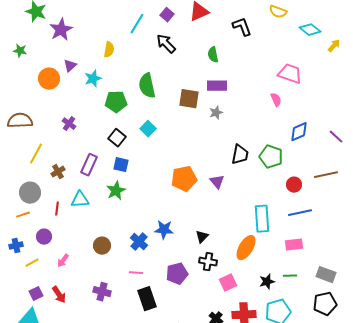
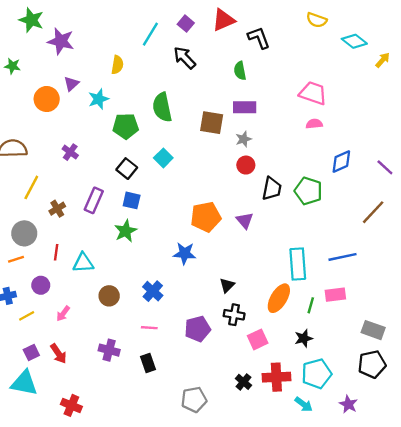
black L-shape: (242, 27) -> (259, 38), moved
purple star: (61, 30) -> (61, 41), turned -30
pink trapezoid: (290, 74) -> (313, 93), moved
pink semicircle: (276, 100) -> (314, 124), turned -72
brown line: (326, 175) -> (373, 212), turned -35
red circle: (294, 185) -> (246, 165), moved
cyan triangle: (80, 200) -> (83, 263), moved
blue star: (164, 230) -> (185, 253), moved
green line: (290, 276) -> (311, 305), moved, turned -72
black rectangle: (147, 299) -> (148, 363), moved, size x0.7

